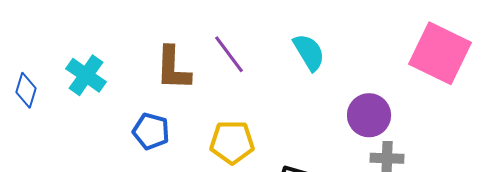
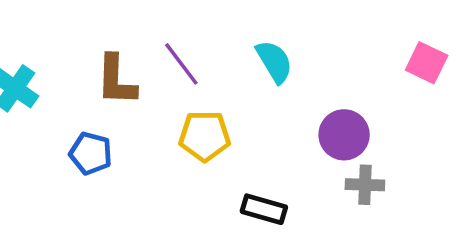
pink square: (440, 53) -> (427, 63), size x0.6
yellow pentagon: (232, 142) -> (205, 136), moved

